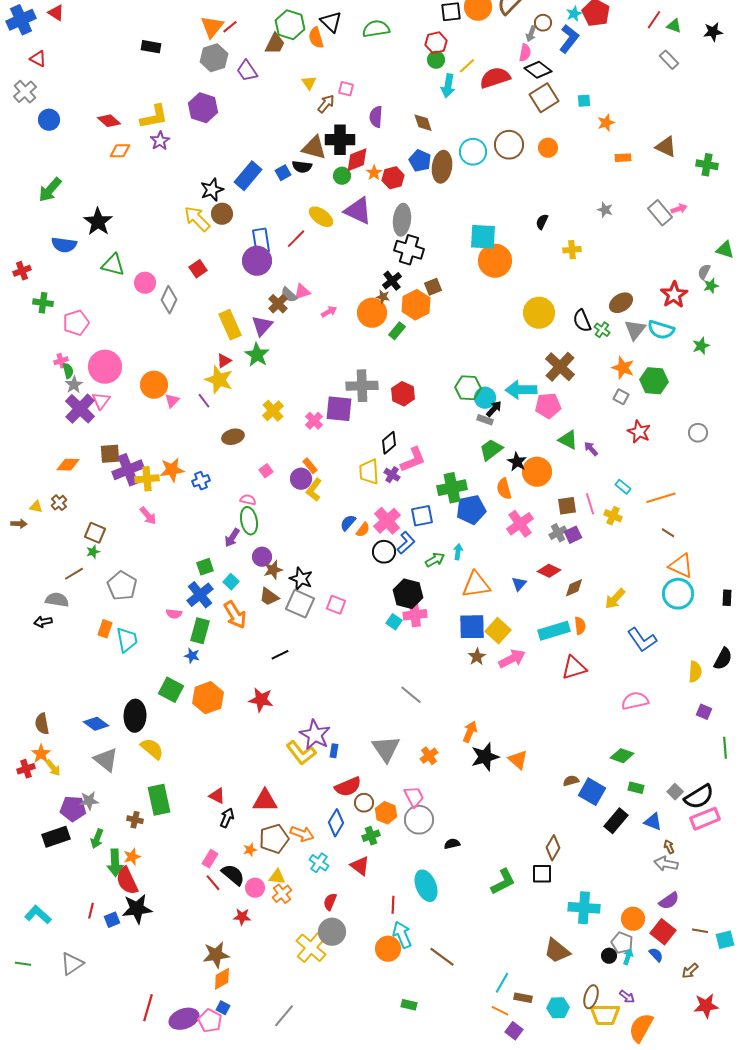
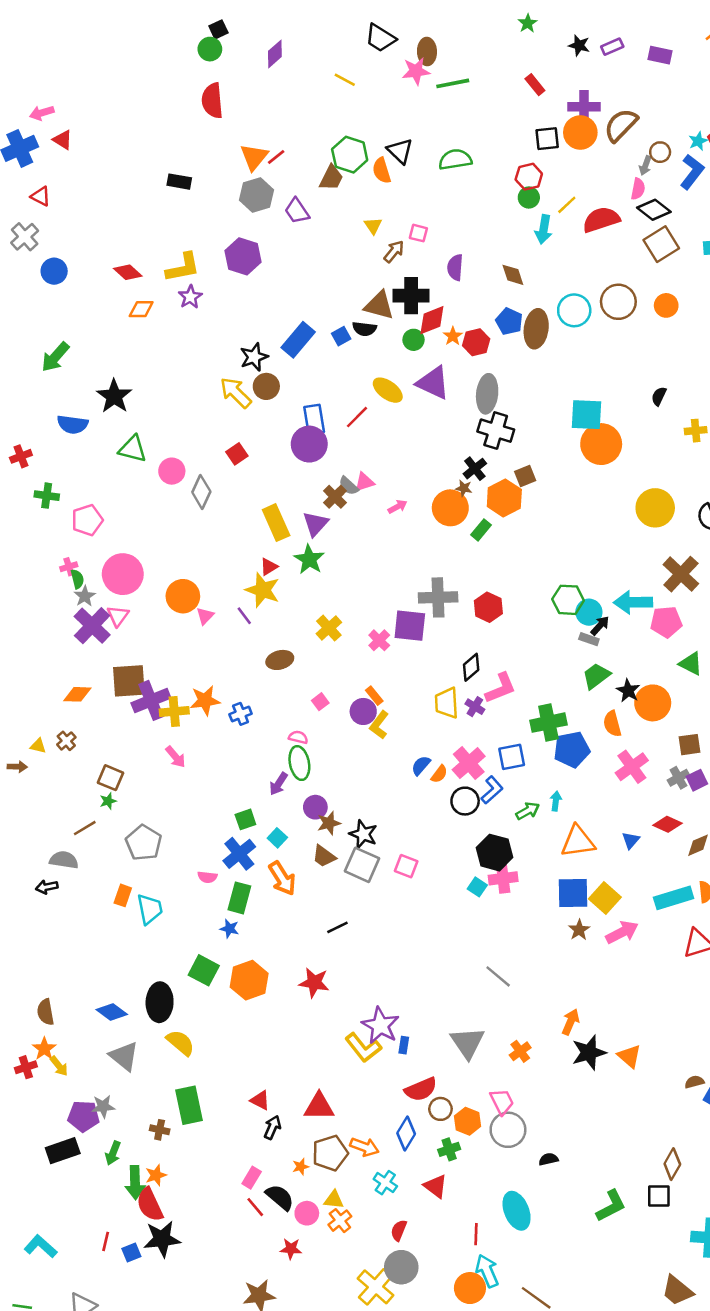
brown square: (110, 454) -> (129, 681), size x1.4

